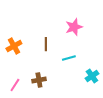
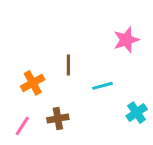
pink star: (74, 27) -> (126, 40), moved
orange cross: (14, 46) -> (33, 83), moved

